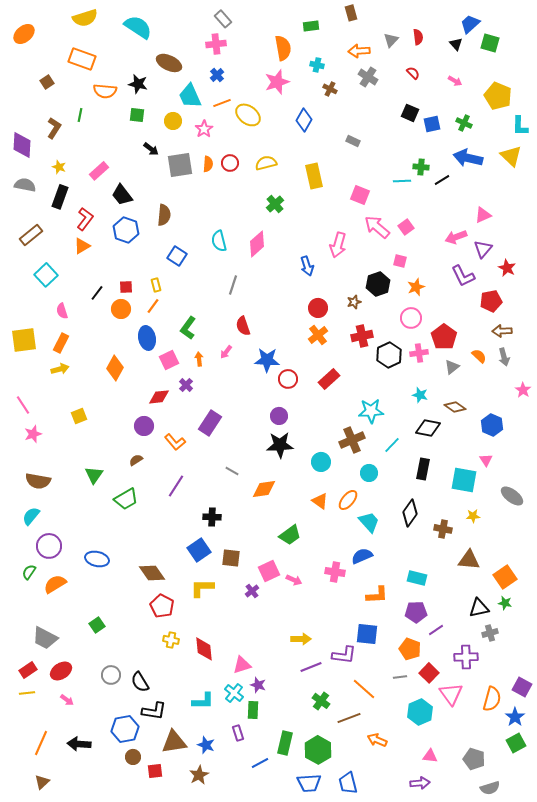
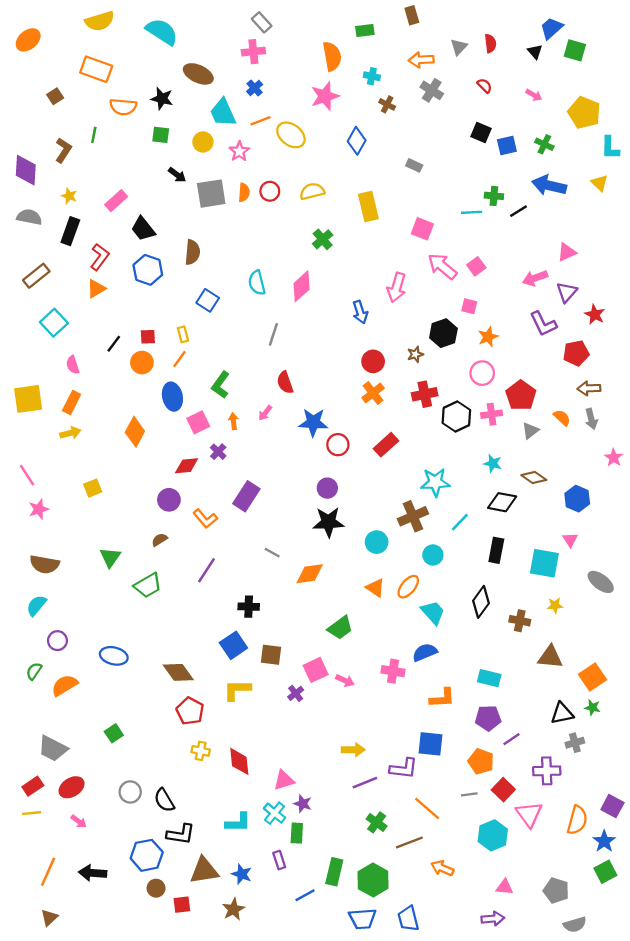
yellow triangle: (511, 156) -> (600, 183), size x0.7
purple circle: (49, 546) -> (57, 641), size x0.7

